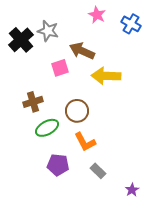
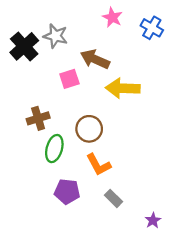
green ellipse: (47, 128) -> (54, 149), turned -45

